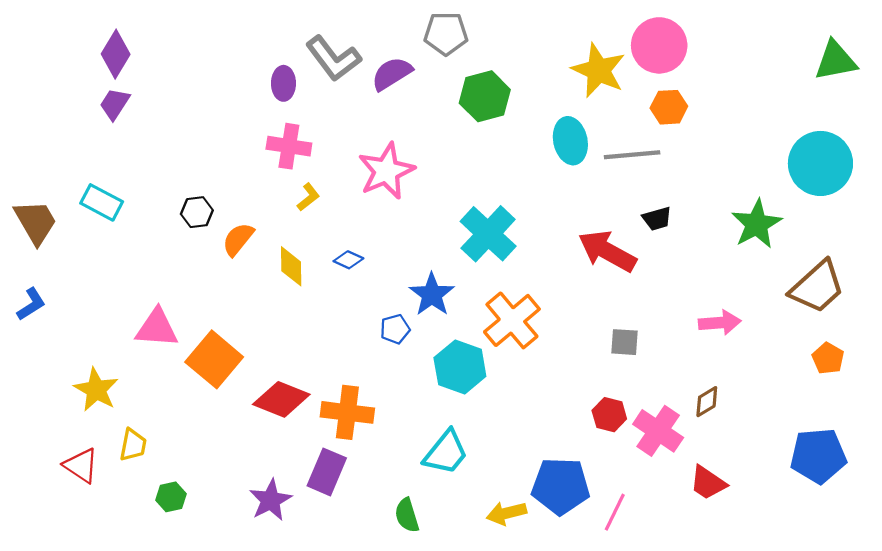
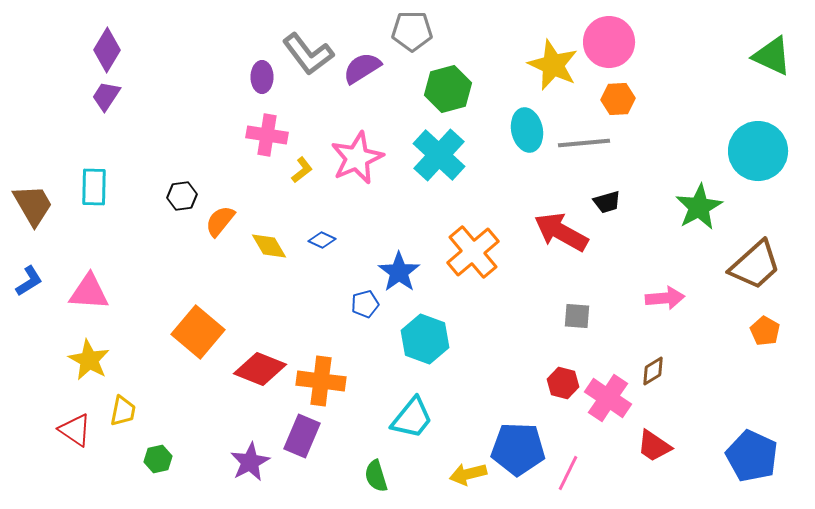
green triangle: (836, 61) -> (772, 56), turned 36
yellow L-shape: (308, 197) -> (302, 170), moved
cyan rectangle: (102, 202) -> (94, 187), turned 63
cyan cross: (488, 234) -> (439, 155), moved
yellow diamond: (291, 266) -> (269, 246), turned -30
orange cross: (512, 320) -> (473, 252), moved
pink triangle: (157, 328) -> (89, 292), moved
blue pentagon: (818, 456) -> (752, 456), moved, turned 30

